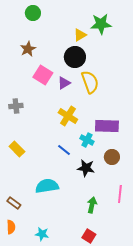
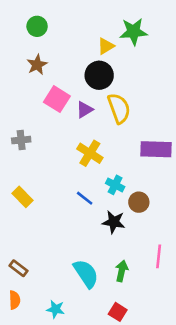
green circle: (33, 13) -> (37, 26), moved
purple rectangle: (107, 126) -> (156, 149), moved
brown circle: (112, 157) -> (139, 202), moved
cyan semicircle: (47, 186) -> (86, 274), moved, turned 65

